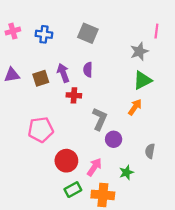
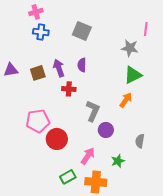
pink cross: (13, 31) -> (36, 12), moved
gray star: (139, 51) -> (130, 48), turned 30
red circle: (66, 161) -> (57, 139), moved

